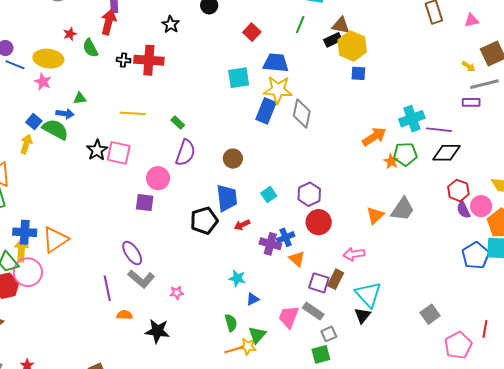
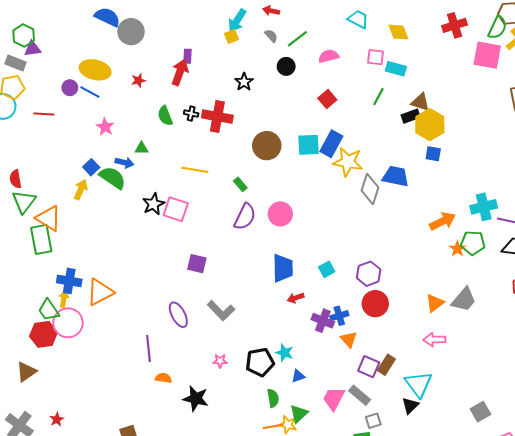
green semicircle: (90, 48) -> (165, 116), moved
yellow ellipse: (48, 59) -> (95, 70), moved
blue trapezoid: (276, 63) -> (396, 176), moved
blue line: (15, 65) -> (90, 92), moved
blue rectangle: (266, 111) -> (331, 144), moved
brown circle: (233, 159) -> (267, 146), moved, size x1.4
pink circle: (158, 178) -> (280, 214), moved
black pentagon: (204, 221) -> (260, 362), moved
yellow arrow: (21, 250) -> (64, 299), size x0.7
pink arrow: (354, 254) -> (434, 340), moved
gray L-shape: (141, 279) -> (221, 311), moved

